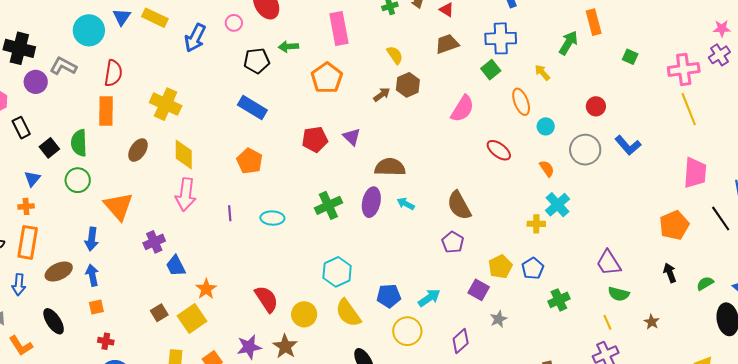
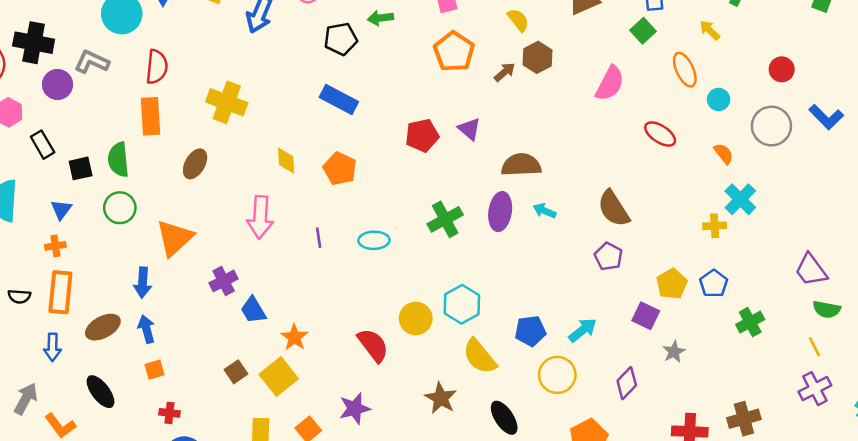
orange pentagon: (327, 78) -> (454, 52), moved
black square: (49, 148) -> (81, 168), turned 30
yellow diamond: (184, 155) -> (286, 161), moved, size x0.7
orange triangle: (118, 206) -> (175, 238), turned 32
yellow circle: (304, 314) -> (416, 318), moved
brown star: (285, 346) -> (441, 398), moved

